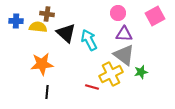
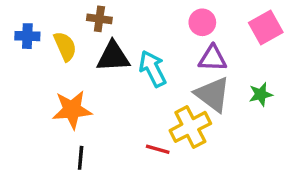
brown cross: (47, 14) -> (99, 19), moved
yellow semicircle: (38, 27) -> (65, 46), turned 60
black triangle: (66, 33) -> (113, 57), turned -45
green star: (141, 72) -> (261, 94), moved

